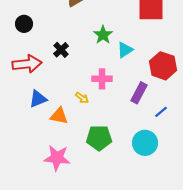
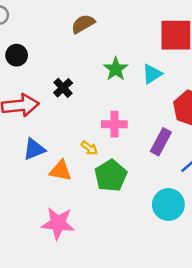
cyan triangle: (125, 50) -> (152, 74), moved
green pentagon: (99, 138) -> (111, 176), moved, turned -30

